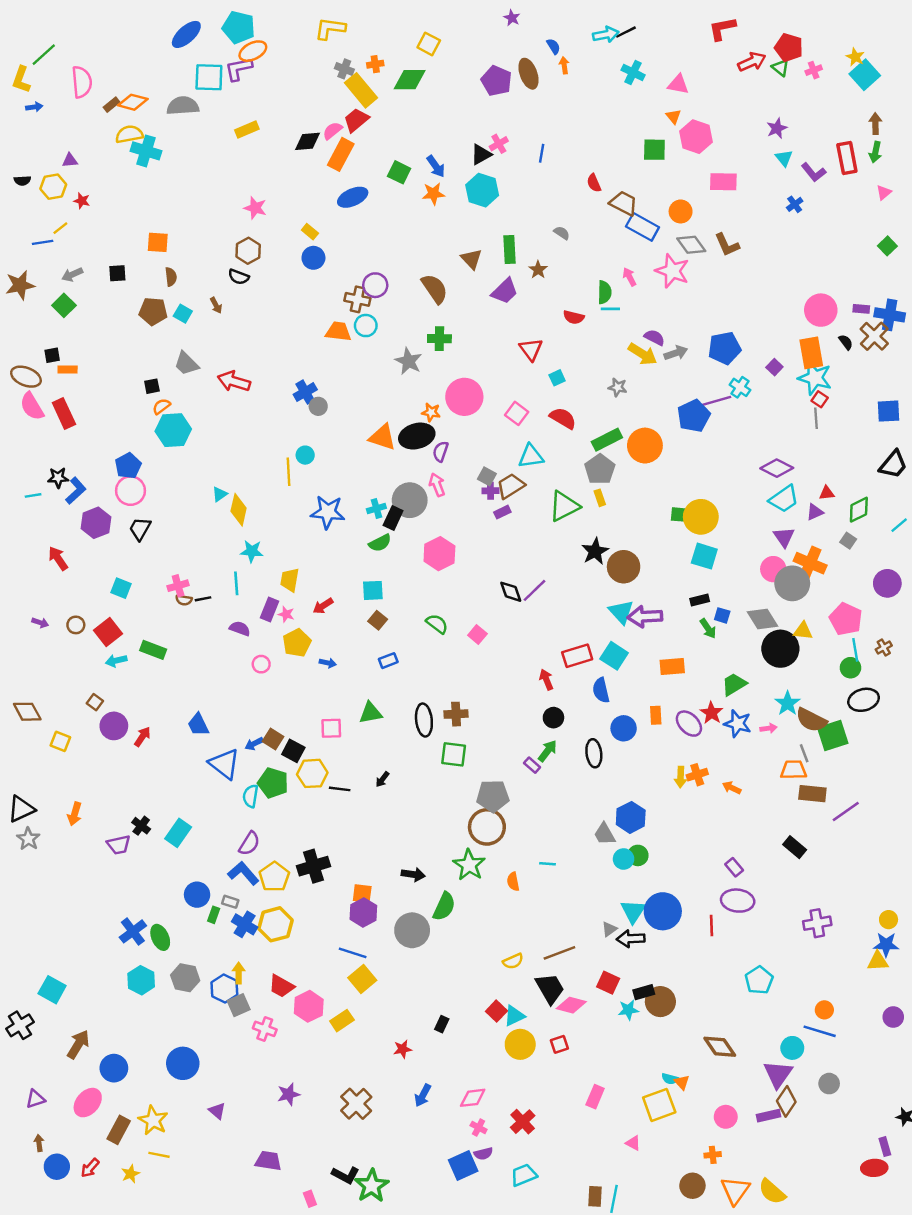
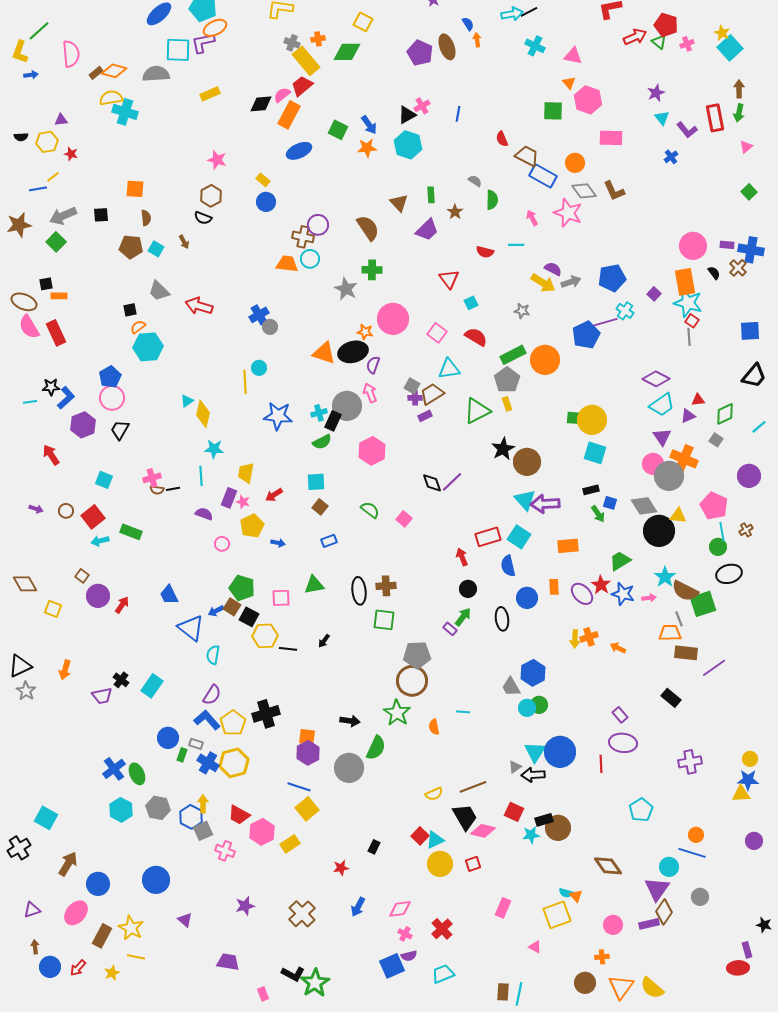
green rectangle: (510, 250) -> (431, 195), size x0.7
gray arrow: (72, 274) -> (63, 216), size x1.5
green semicircle: (605, 292) -> (492, 200), moved
brown cross: (874, 336) -> (738, 268), size x0.7
green pentagon: (273, 783) -> (242, 588), moved

